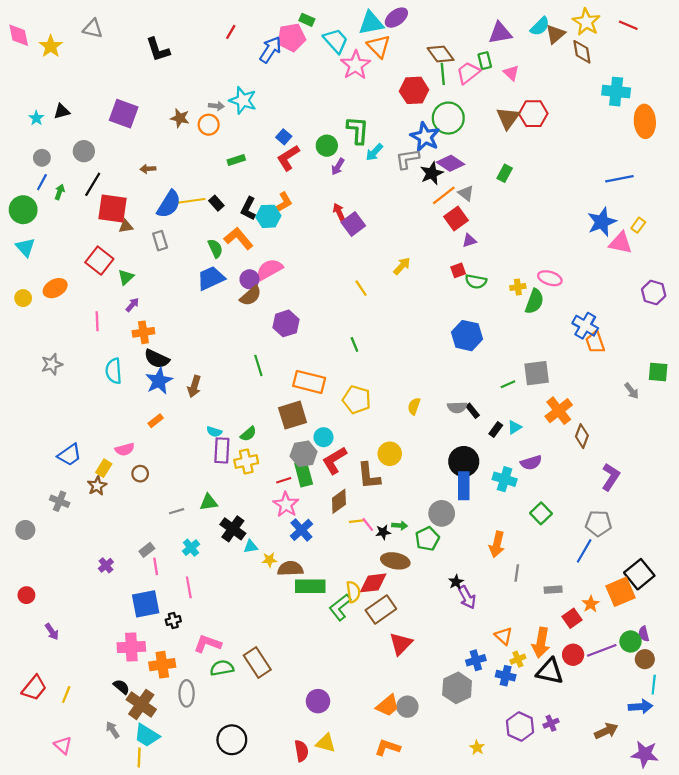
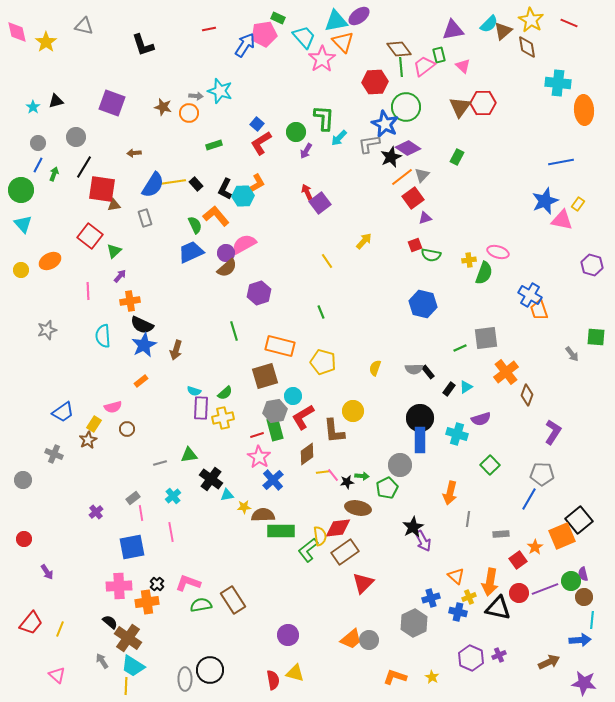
red line: (231, 32) -> (209, 29), turned 48
gray triangle: (466, 193) -> (422, 175), turned 35
black star: (456, 582) -> (413, 527), size x1.5
black cross: (173, 621) -> (157, 584), moved, turned -32
gray ellipse: (187, 693) -> (185, 679), moved
orange L-shape: (388, 748) -> (395, 677), moved

